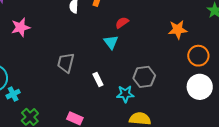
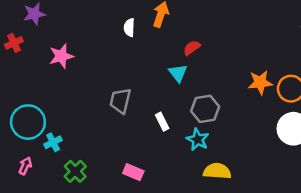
orange star: (178, 30) -> (260, 82), moved
gray hexagon: (144, 77) -> (205, 109), moved
cyan star: (125, 94) -> (198, 140), turned 30

